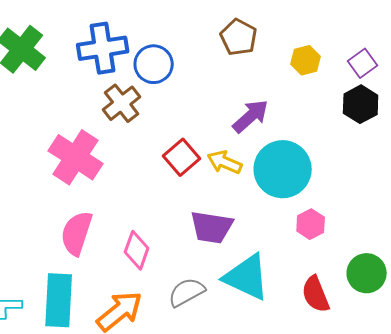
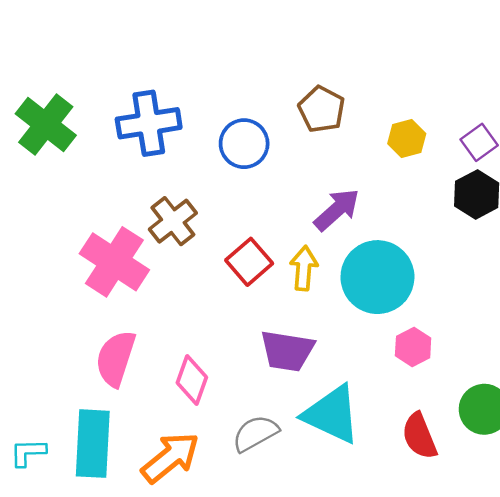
blue circle: (154, 64) -> (244, 144), moved
brown cross: (122, 103) -> (173, 221), moved
yellow arrow: (225, 162) -> (304, 268), turned 72

